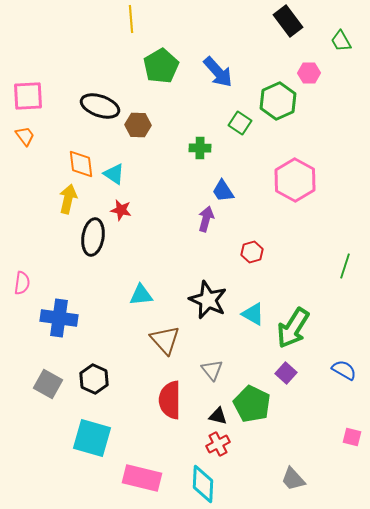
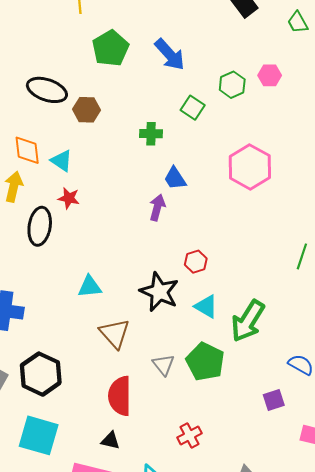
pink hexagon: (309, 73) -> (270, 75), moved
green hexagon: (278, 101) -> (232, 85), size x0.7
red hexagon: (252, 252) -> (196, 262), moved
purple square: (286, 373) -> (274, 400), moved, turned 30
black hexagon: (94, 379) -> (41, 374), size x1.4
green pentagon: (252, 404) -> (205, 362), moved
black triangle: (218, 416) -> (110, 441), moved
red cross: (218, 444) -> (190, 435), moved

